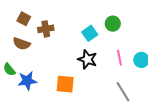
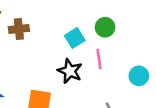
pink line: (119, 58) -> (99, 59), moved

